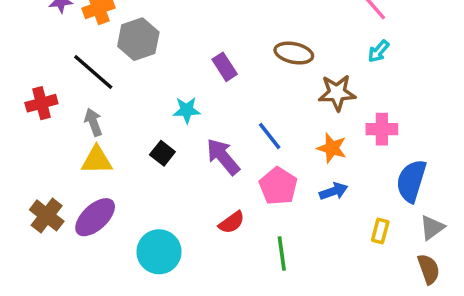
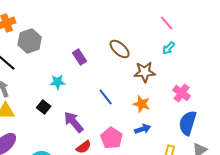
brown ellipse: (294, 53) -> (120, 49), turned 30
pink cross: (382, 129) -> (182, 93), moved, turned 36
purple arrow: (223, 157) -> (74, 122), moved
pink pentagon: (278, 186) -> (112, 138), moved

